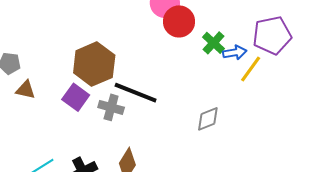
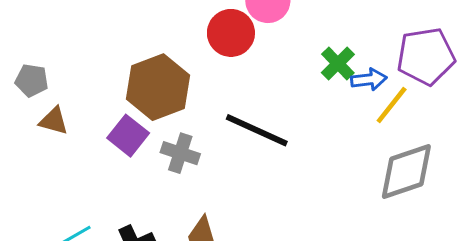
red circle: (179, 21) -> (231, 33), moved
black line: (136, 93) -> (257, 130), moved
gray diamond: (208, 119) -> (406, 172), moved, size x1.6

